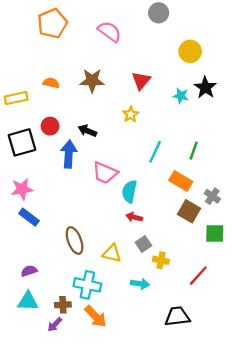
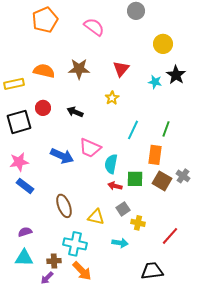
orange semicircle: (51, 83) -> (44, 71), size x1.5
blue arrow: (69, 154) -> (62, 156), moved, turned 110
orange rectangle: (181, 181) -> (155, 155), turned 66
gray cross: (212, 196) -> (183, 176), moved
green square: (215, 234) -> (135, 179), moved

